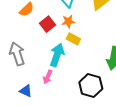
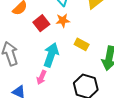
yellow rectangle: (73, 39) -> (82, 44), moved

